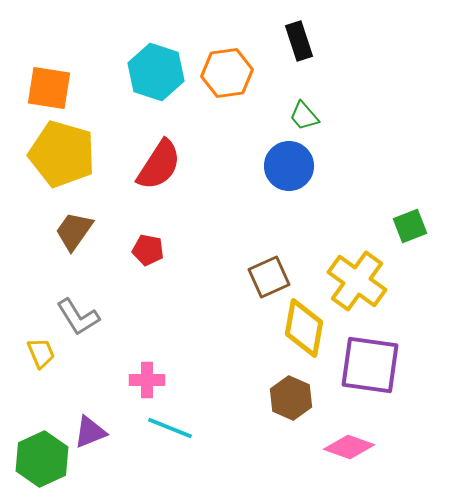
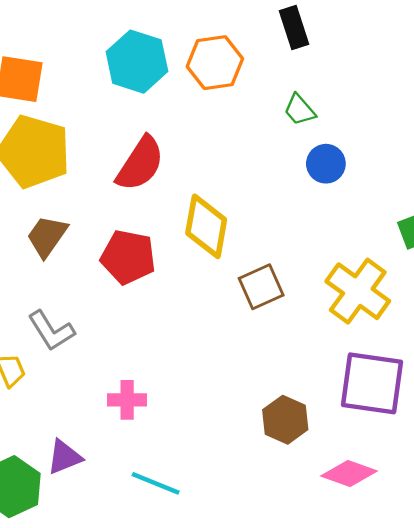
blue circle: (289, 166) -> (326, 164), moved, size x0.7
red pentagon: (148, 250) -> (128, 257), size x1.6
yellow diamond: (304, 328) -> (206, 226), moved
cyan line: (170, 428) -> (156, 483), moved

